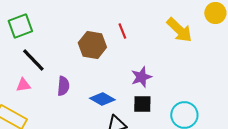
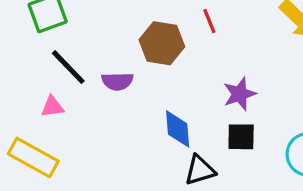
purple semicircle: (63, 86) -> (117, 81), moved, turned 84
blue diamond: (102, 99) -> (178, 129), turned 55

